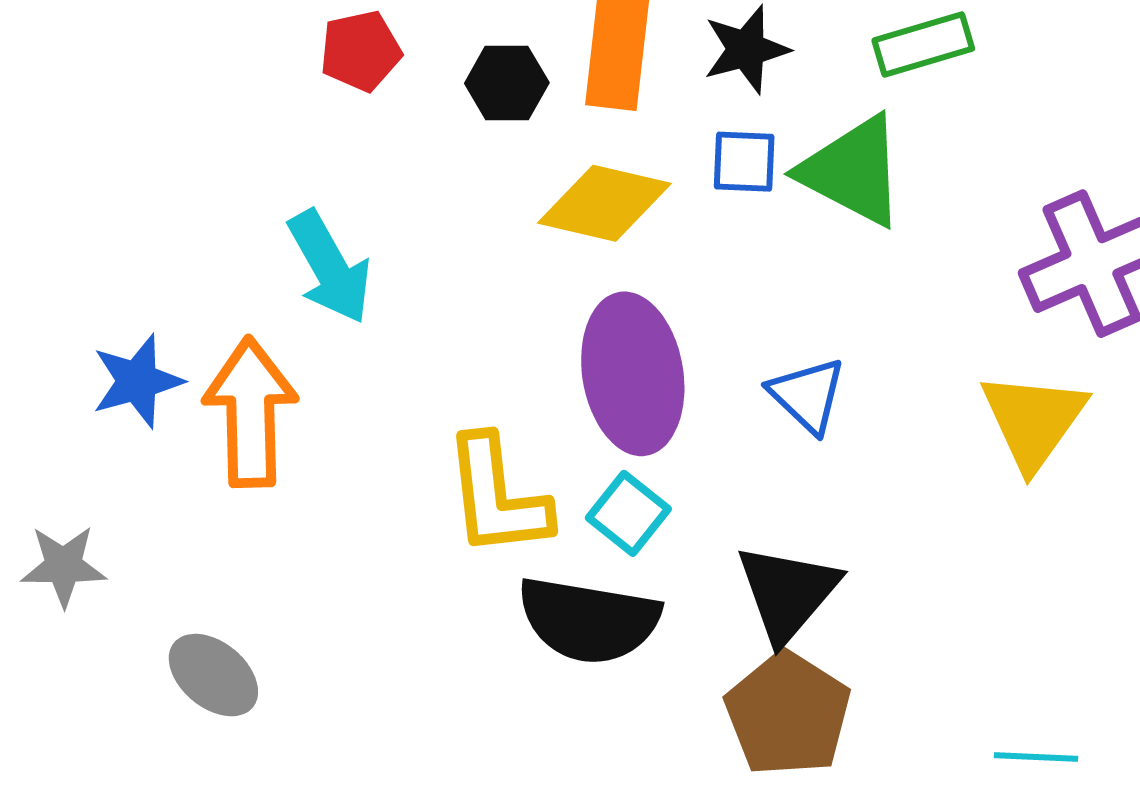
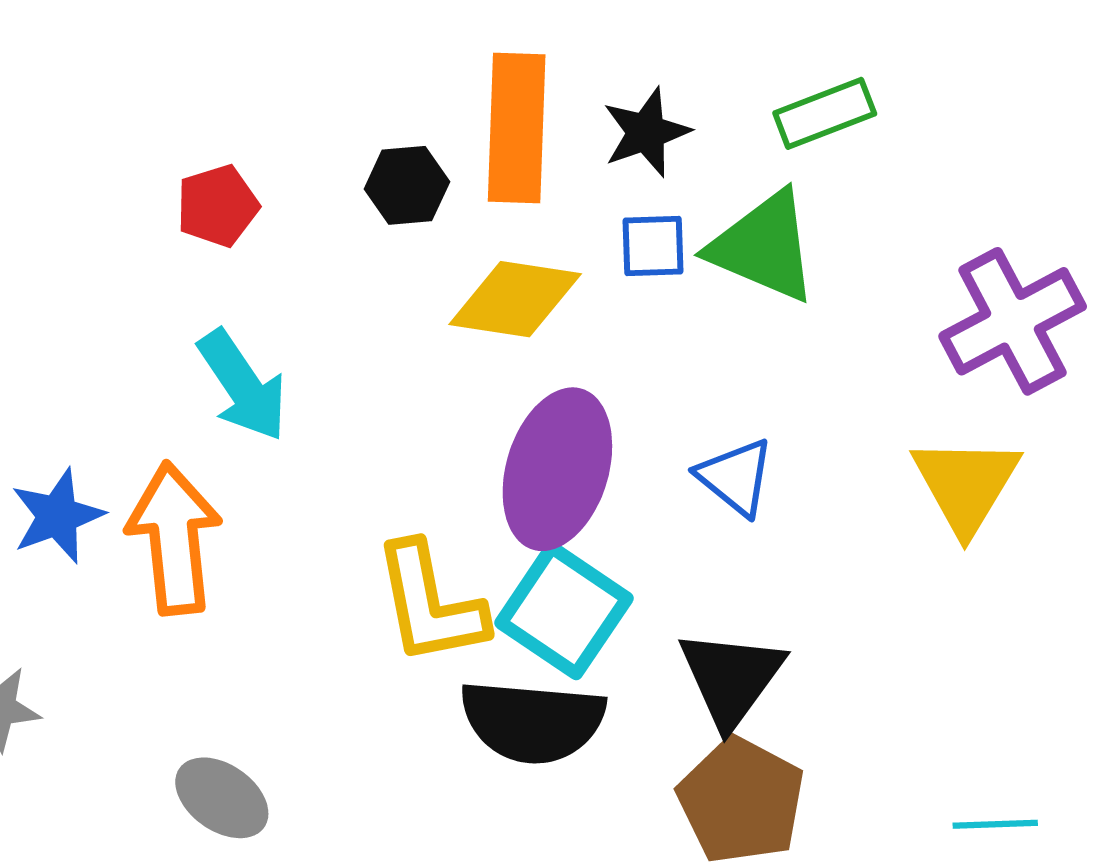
red pentagon: (361, 51) -> (217, 206), moved
purple ellipse: (633, 374) -> (557, 469), turned 31
cyan square: (628, 513) -> (564, 611), size x1.6
gray ellipse: (213, 675) -> (222, 798), moved

